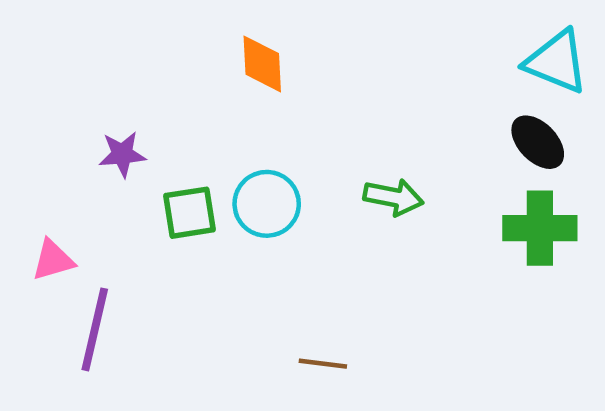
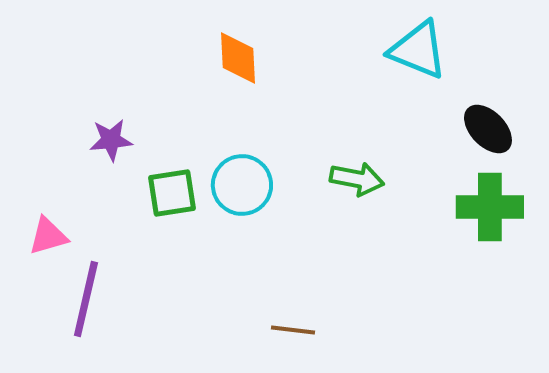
cyan triangle: (556, 62) -> (418, 50), moved

